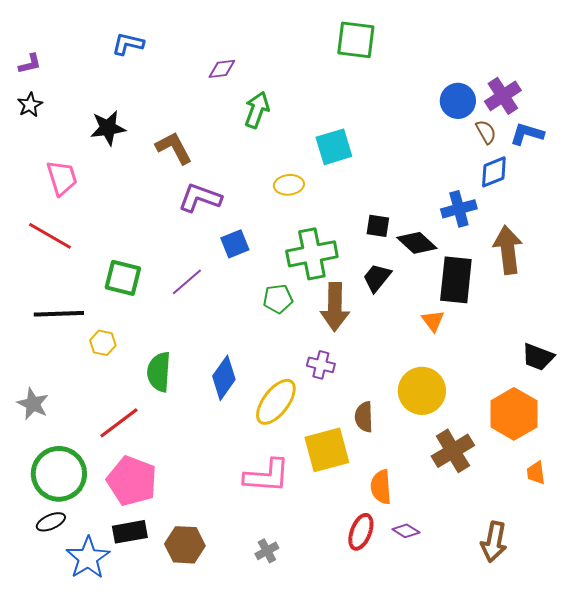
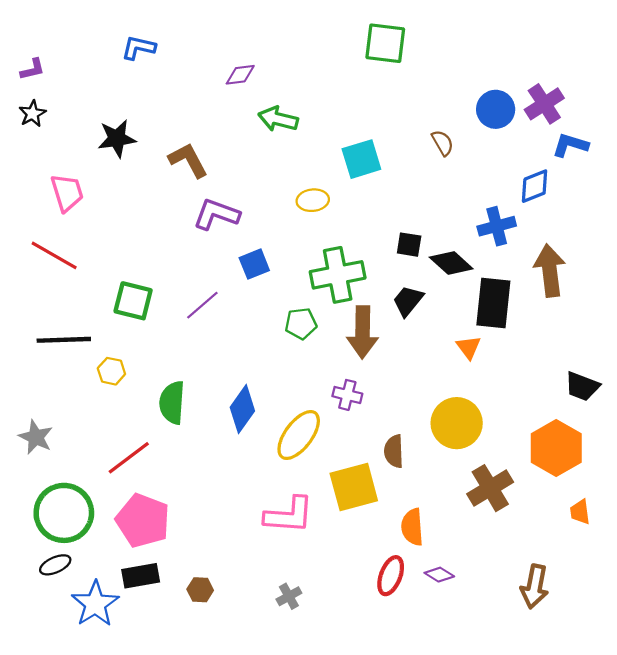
green arrow: (257, 110) -> (278, 119), turned -96
brown semicircle: (486, 132) -> (443, 143), moved
brown hexagon: (185, 545) -> (200, 590), size x0.6

